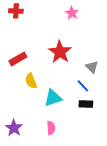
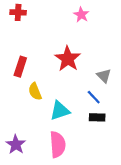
red rectangle: (18, 59) -> (20, 67), turned -42
pink semicircle: (51, 128) -> (58, 145), size x1.6

